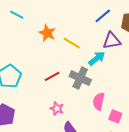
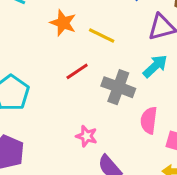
cyan arrow: (97, 58) -> (155, 66), moved
red line: (52, 76) -> (77, 71), moved

